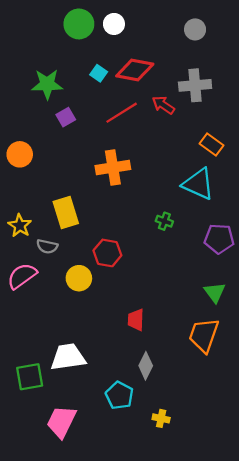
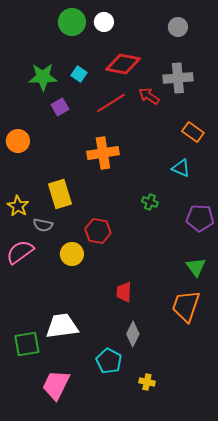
cyan square: (99, 73) -> (79, 74), moved
cyan triangle: (198, 184) -> (181, 168), size x0.6

